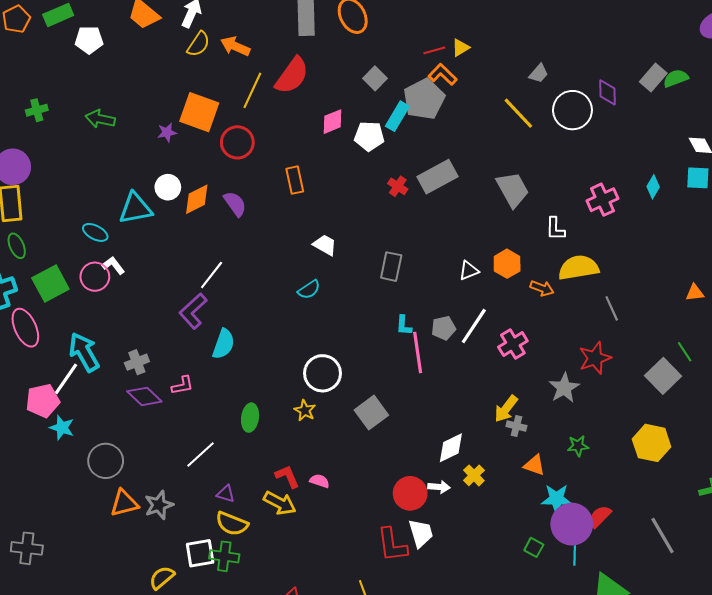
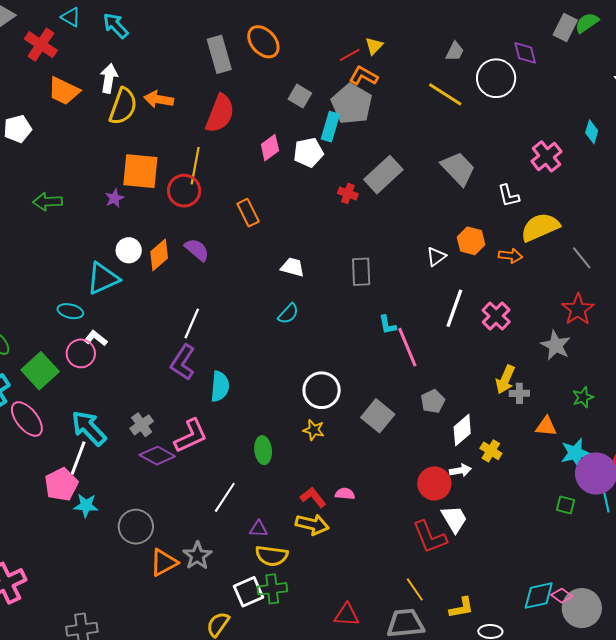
yellow semicircle: (198, 44) -> (123, 106), size x1.4
yellow line: (252, 90) -> (195, 166), moved
gray pentagon: (444, 328) -> (433, 401), moved
pink L-shape: (182, 385) -> (191, 436), size x1.6

